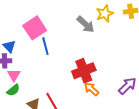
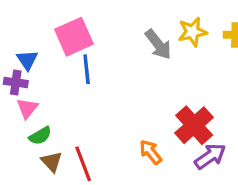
red cross: (84, 71) -> (194, 125), moved, turned -30
green semicircle: (13, 90) -> (40, 136), moved

